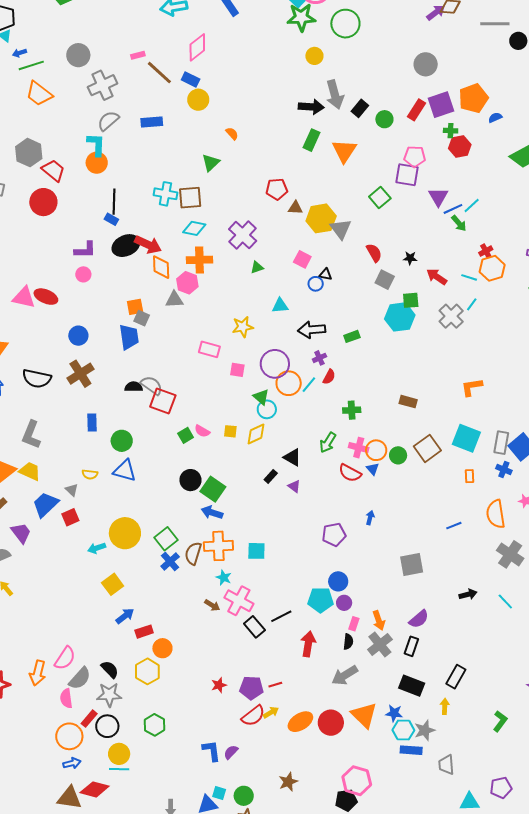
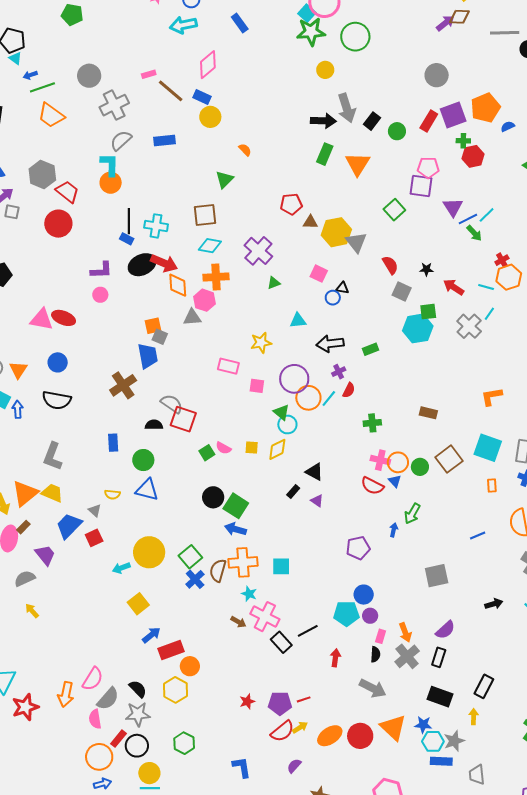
cyan cross: (165, 194) -> (156, 226), moved
blue circle: (78, 336) -> (58, 362), moved
brown cross: (80, 374) -> (123, 385), moved
black semicircle: (134, 387) -> (154, 425), moved
green arrow: (328, 443) -> (412, 514), moved
red rectangle: (144, 632) -> (171, 650), size x1.4
red arrow: (308, 644) -> (335, 658), size x0.7
gray arrow: (345, 675) -> (373, 688), turned -120
purple semicircle: (231, 752) -> (294, 766), moved

